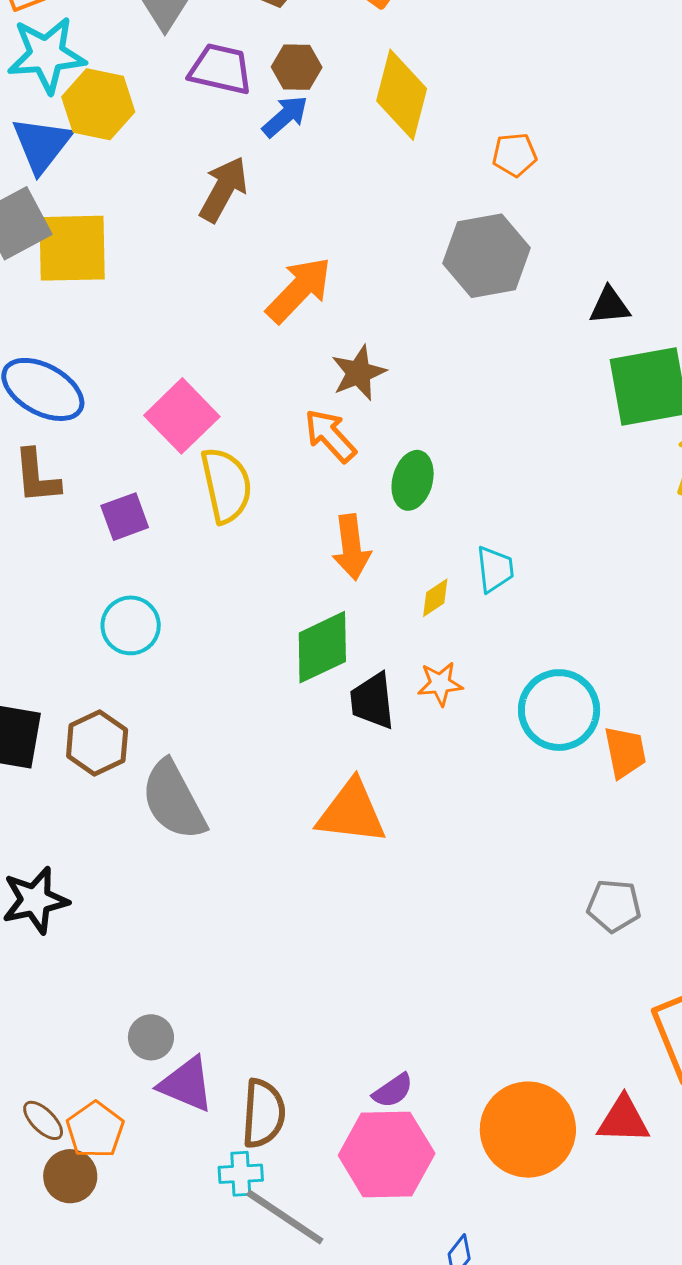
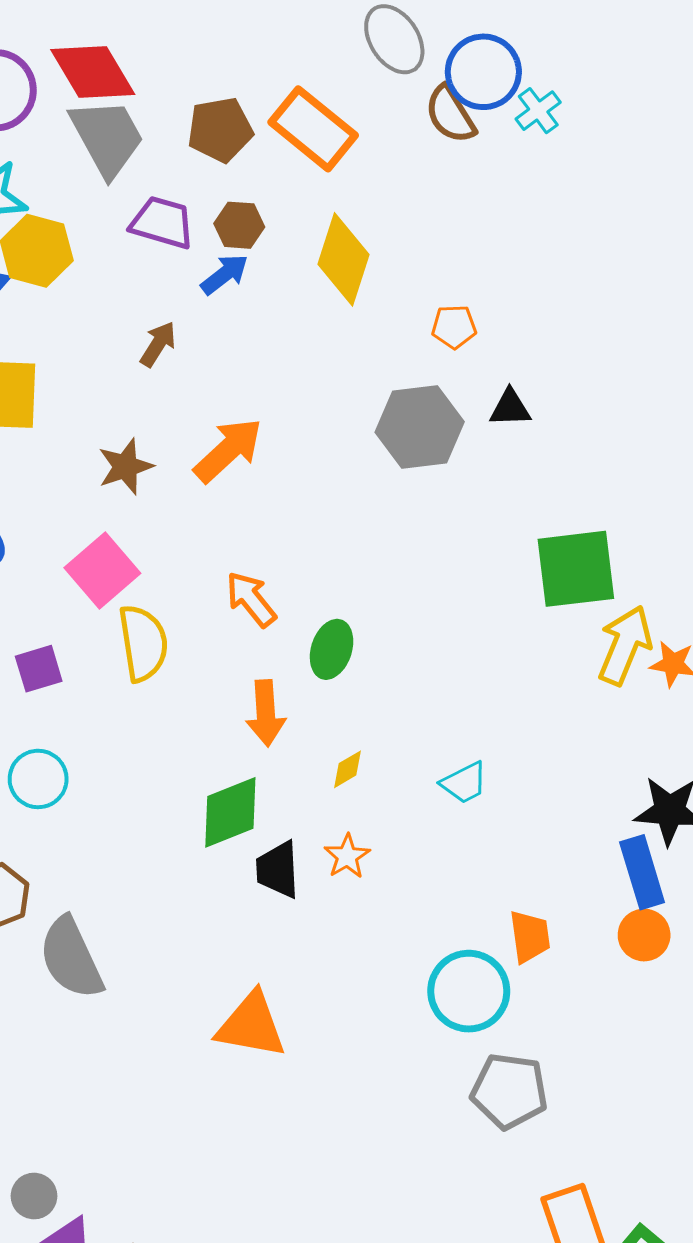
brown arrow: (223, 189) -> (158, 344), size x0.7
black triangle: (610, 306) -> (510, 408), moved
brown star: (359, 373) -> (125, 467), moved
cyan trapezoid: (495, 569) -> (464, 783), moved, turned 66
orange star: (440, 684) -> (347, 856), turned -30
cyan circle: (559, 710) -> (469, 991), moved
orange triangle: (351, 812) -> (251, 1025), moved
gray pentagon: (614, 906) -> (509, 1091), size x1.4

